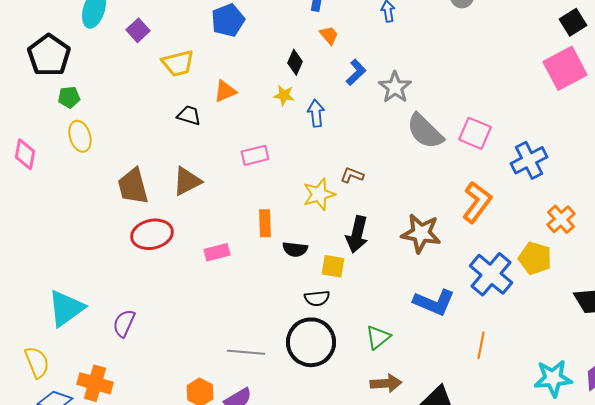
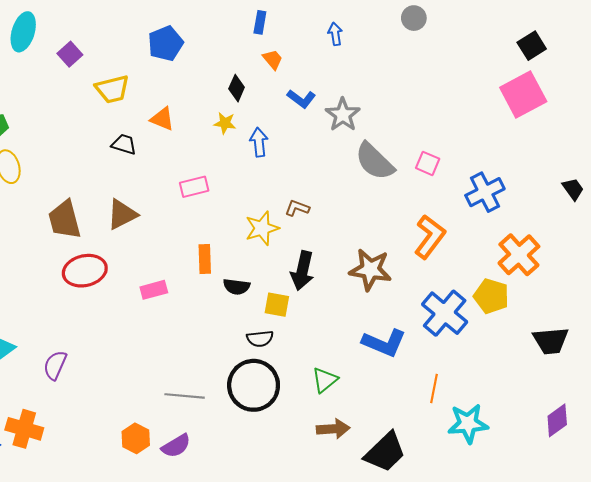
blue L-shape: (356, 72) -> (301, 99), turned 80
orange triangle: (225, 91) -> (162, 119), turned 45
pink square: (475, 133) -> (428, 163), size x0.7
orange cross: (561, 219) -> (519, 255), size x1.4
cyan star: (553, 378) -> (468, 424), moved

